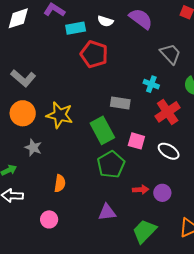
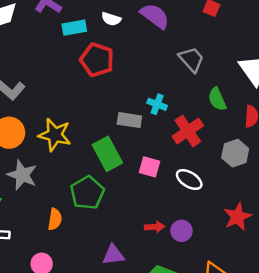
cyan cross: (151, 84) -> (157, 104), moved
gray star: (33, 148) -> (22, 175), size x1.4
green pentagon: (111, 164) -> (87, 193), moved

